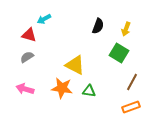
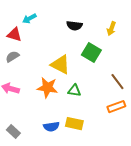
black semicircle: (98, 26) -> (74, 26), moved, turned 77
green square: (119, 53) -> (91, 53), moved
brown line: (132, 82) -> (117, 82), turned -66

